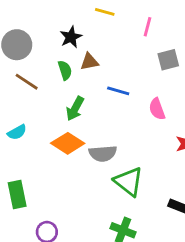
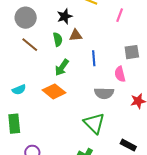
gray square: (168, 60) -> (132, 52), moved
blue line: (118, 91) -> (94, 58), turned 63
cyan semicircle: (17, 132) -> (19, 90), moved
gray semicircle: (103, 153) -> (104, 93), moved

